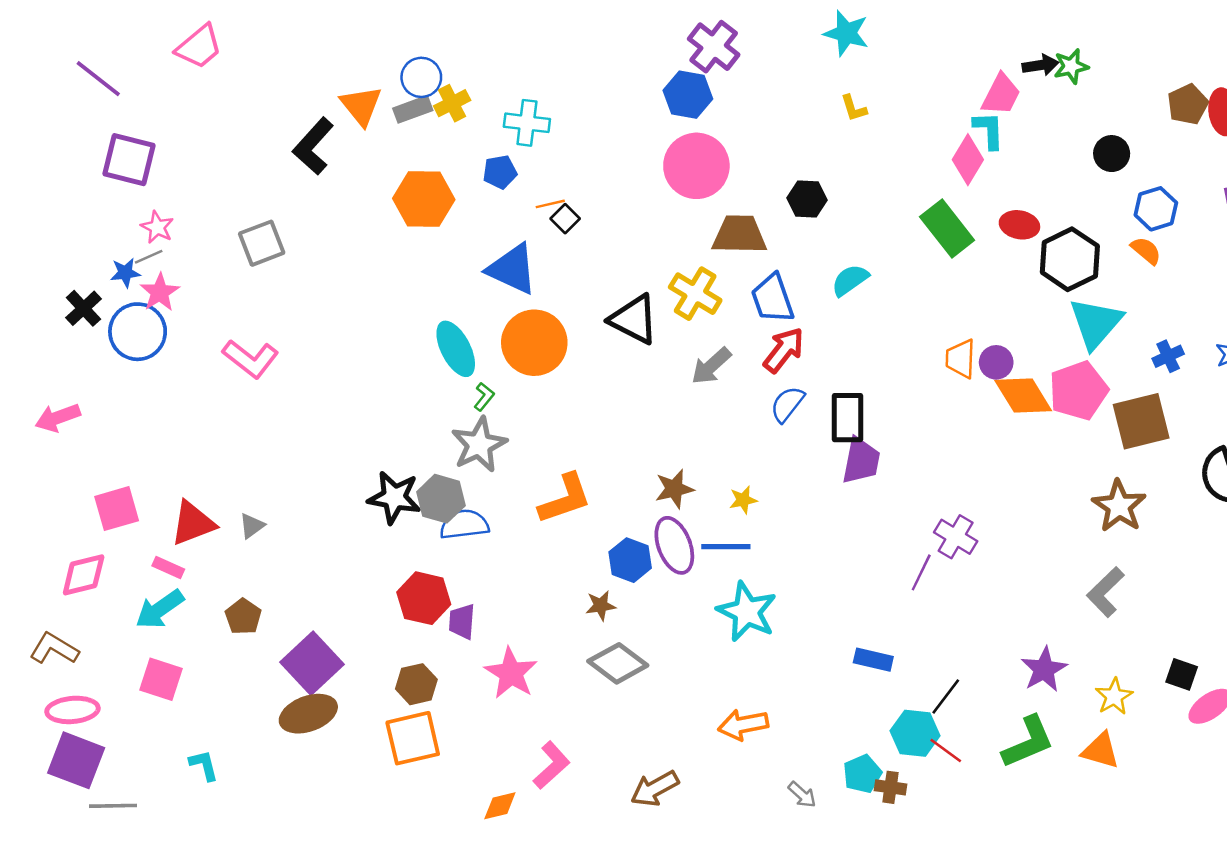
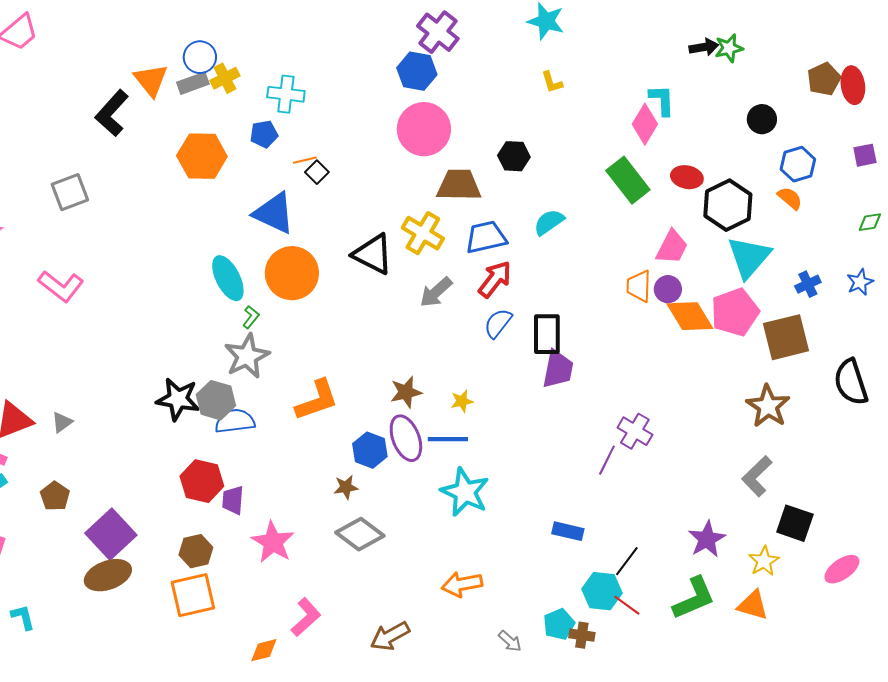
pink trapezoid: (1001, 95) -> (672, 247), moved
blue trapezoid: (773, 298) -> (486, 237), turned 96
black square: (1182, 674) -> (795, 523), moved, size x1.4

